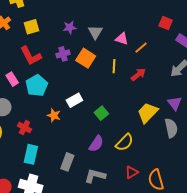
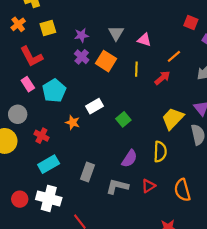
purple star: (70, 27) -> (82, 35), moved
orange line: (141, 48) -> (174, 56), moved
purple cross: (63, 54) -> (82, 57), turned -32
red L-shape: (31, 56) -> (31, 57), moved
yellow semicircle: (124, 142) -> (160, 152), moved, turned -42
purple semicircle: (96, 144) -> (129, 159), moved
cyan rectangle: (31, 154) -> (49, 164), turned 48
red triangle: (132, 172) -> (148, 186), moved

